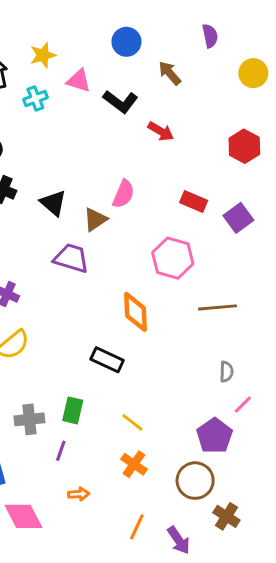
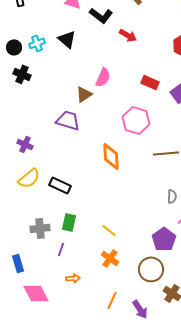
cyan cross: (35, 99) -> (37, 43), moved
black triangle: (53, 203) -> (67, 39), moved
black rectangle: (107, 360) -> (60, 185), moved

